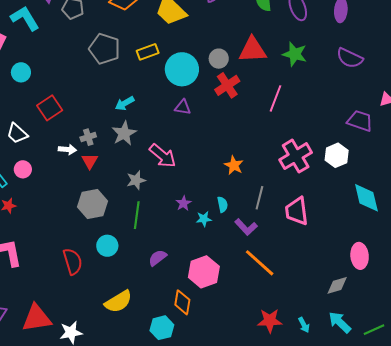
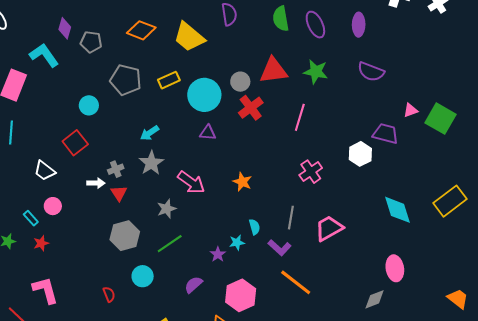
cyan circle: (21, 72) -> (89, 105), moved
white hexagon: (337, 155) -> (360, 154), moved
pink cross: (296, 156) -> (311, 172), moved, size x0.7
orange star: (234, 165) -> (242, 182), moved
purple star: (183, 203) -> (218, 254), moved
pink trapezoid: (297, 211) -> (329, 228), turned 72
green line: (137, 215) -> (170, 244), turned 52
red semicircle: (73, 261) -> (109, 294), size x0.6

